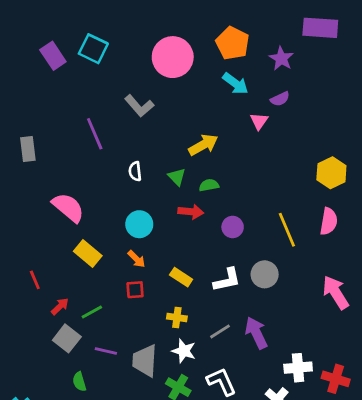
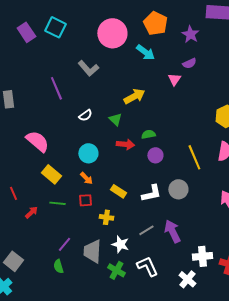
cyan arrow: (235, 84) -> (145, 52), moved
white semicircle: (135, 171) -> (85, 115), turned -120
green semicircle: (209, 185) -> (148, 134), moved
green line: (92, 312) -> (57, 203), moved, turned 35
yellow cross: (177, 318) -> (106, 217), moved
gray square: (67, 338) -> (13, 261), moved
purple line: (106, 351) -> (64, 244), turned -63
green semicircle: (79, 382) -> (58, 266), moved

